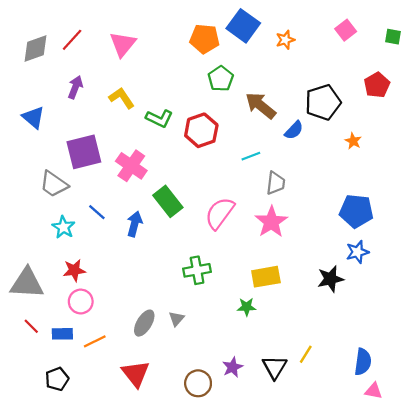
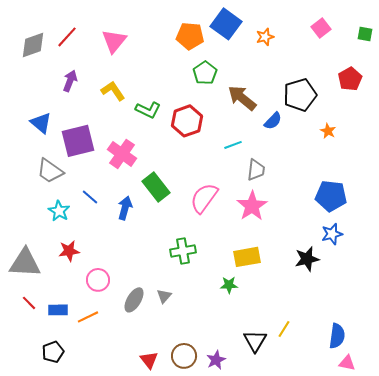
blue triangle: (33, 117) -> (41, 123), moved
pink circle: (81, 302) -> (98, 280), moved
purple star: (233, 367) -> (216, 360), moved
red triangle: (136, 374) -> (149, 360), moved, size x0.7

